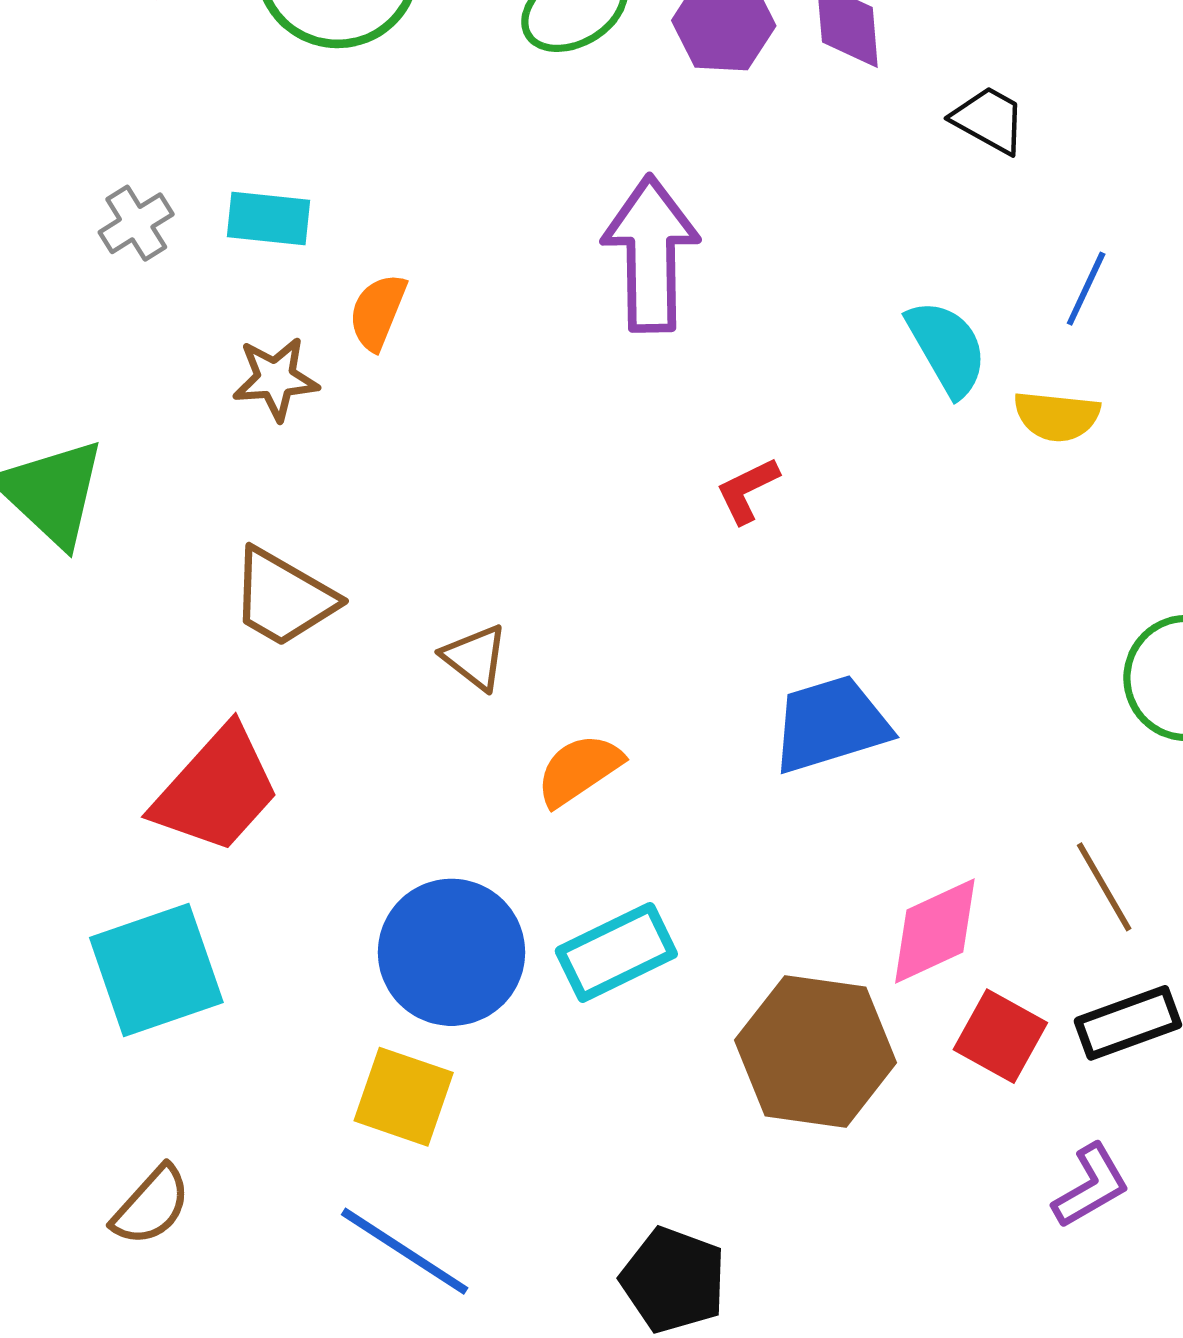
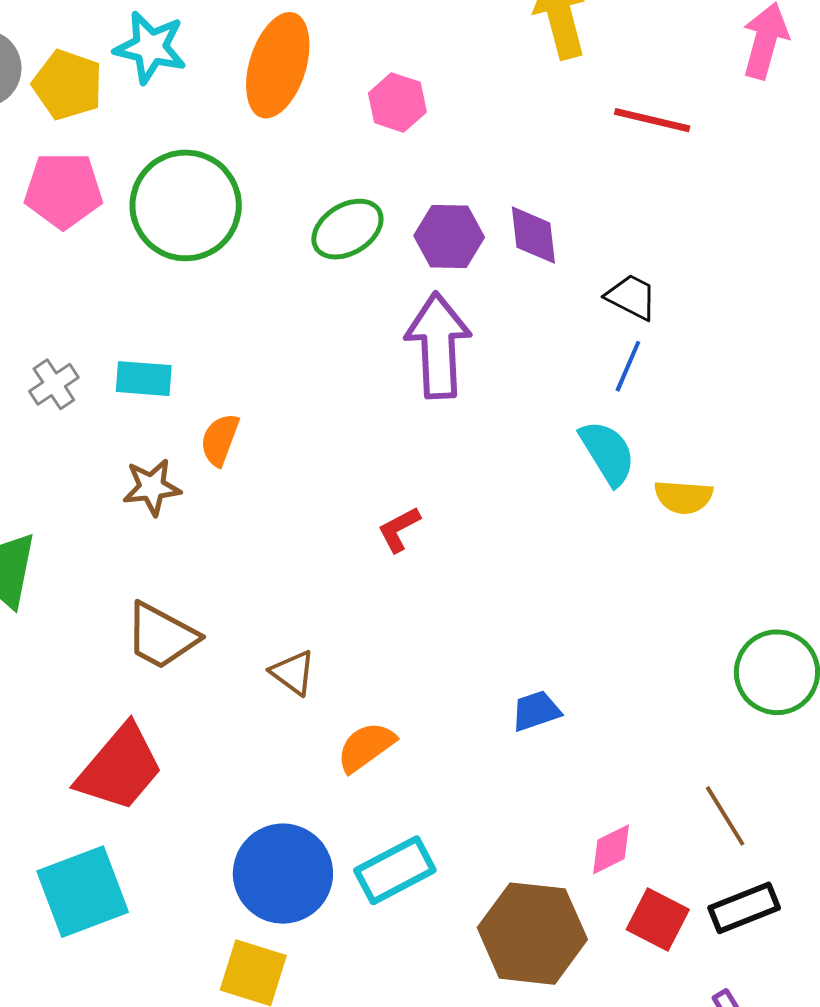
purple arrow: (651, 254) -> (438, 345), moved
blue line: (1086, 289) -> (628, 366), moved
red L-shape: (747, 490) -> (399, 529), moved
blue trapezoid: (831, 724) -> (536, 711), size x0.6
pink diamond: (935, 931) -> (611, 849), size x0.7

